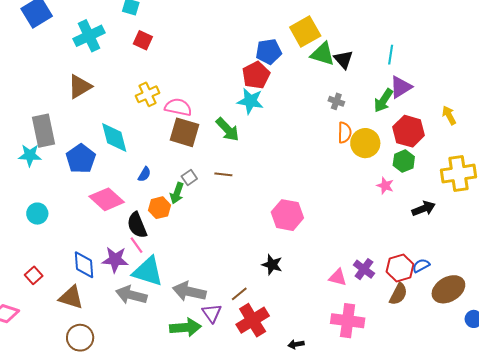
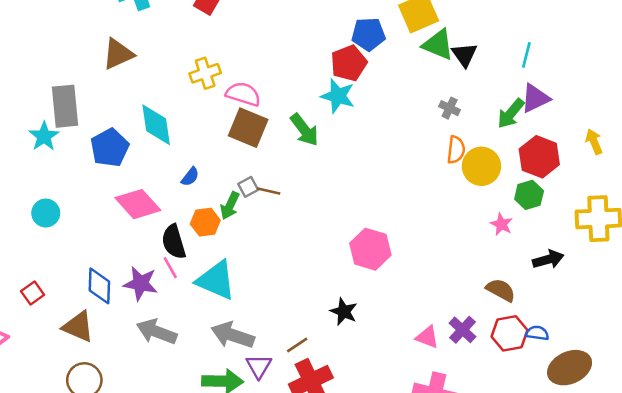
cyan star: (30, 155) -> (44, 136), turned 30
brown line: (223, 174) -> (269, 191), moved
blue semicircle: (421, 266) -> (537, 333), turned 30
cyan triangle: (148, 271) -> (216, 280), moved
brown semicircle: (398, 294) -> (501, 290), moved, turned -95

